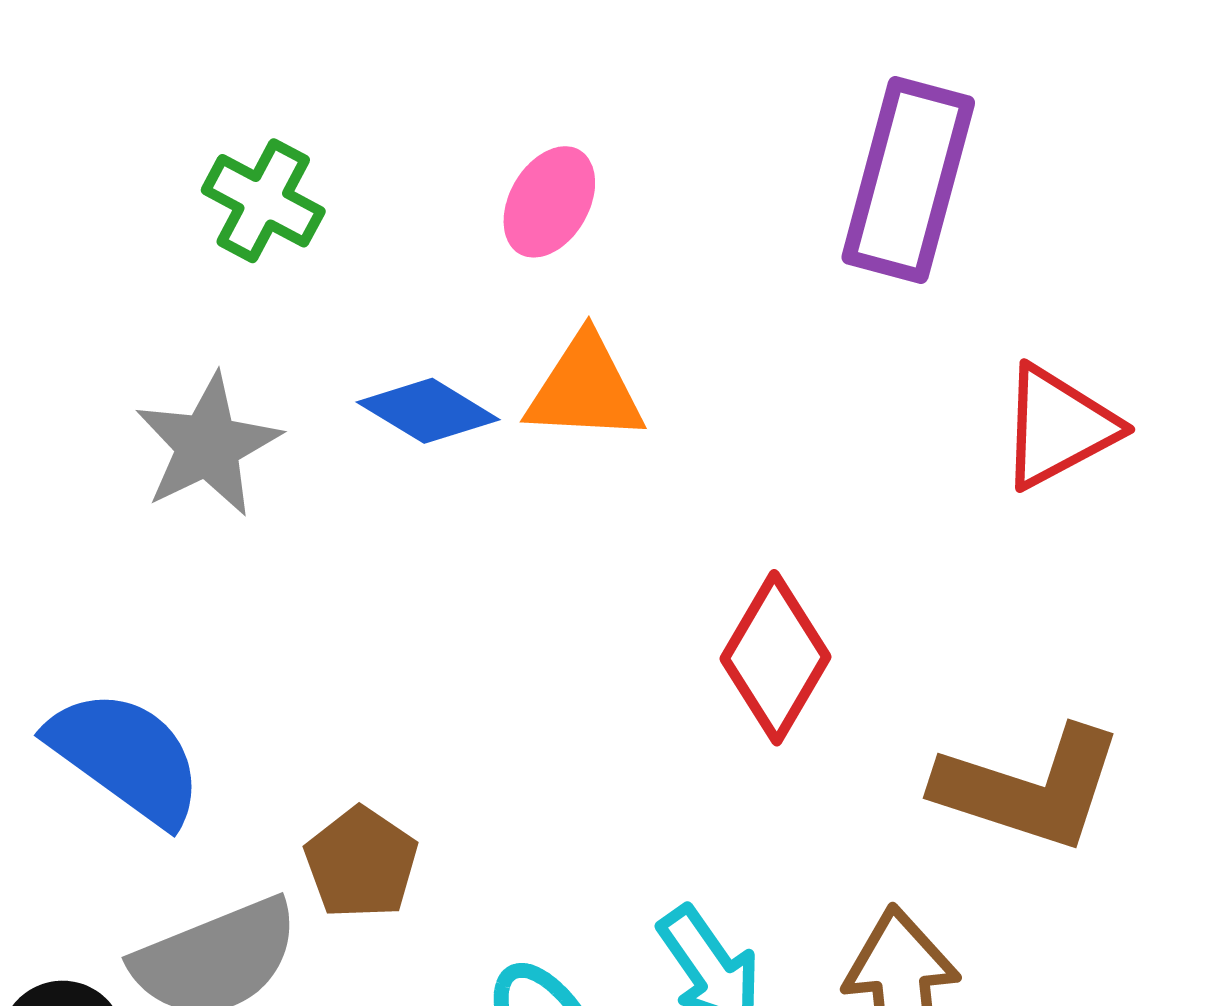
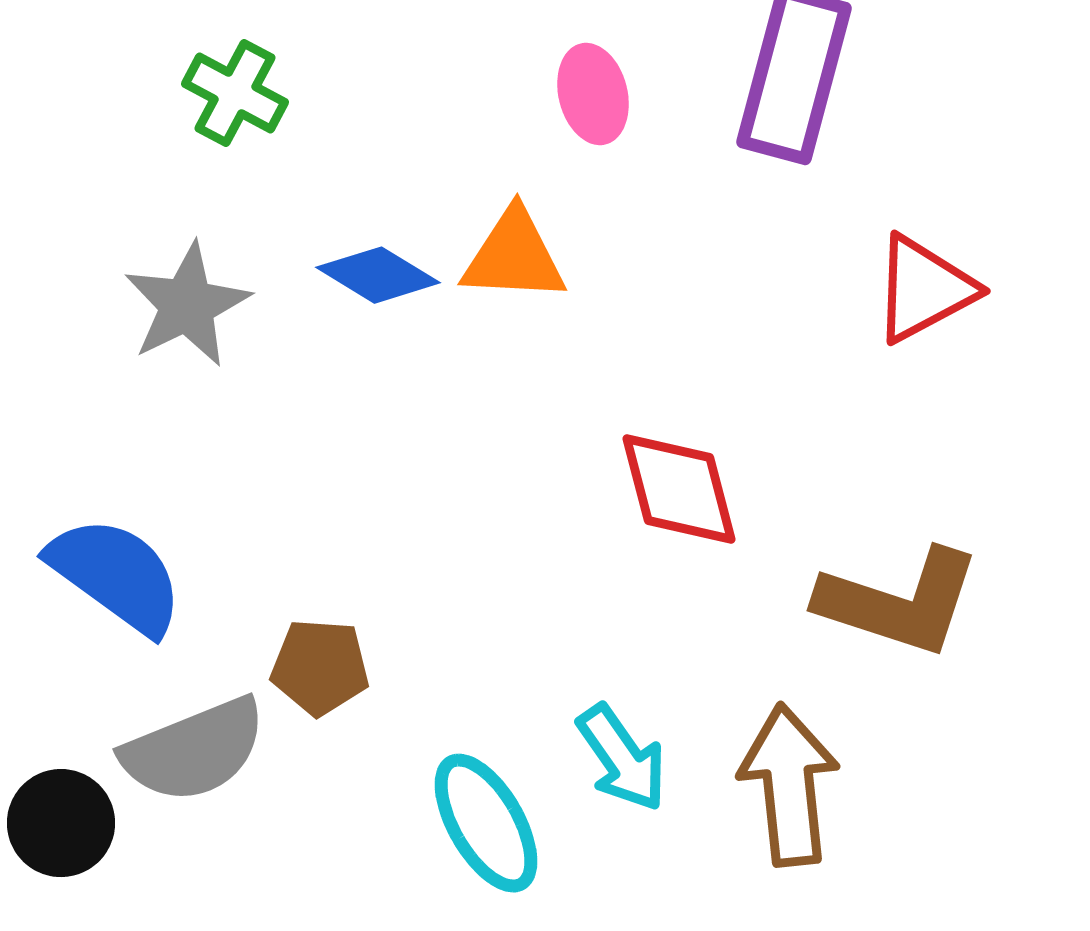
pink ellipse: (549, 202) -> (593, 94), moved, turned -44
red diamond: (775, 658) -> (679, 489), turned -45
brown pentagon: (361, 863) -> (320, 667), turned -30

